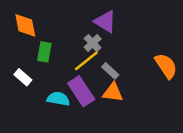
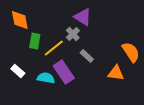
yellow line: (86, 61) -> (54, 48), moved
white rectangle: (23, 77) -> (18, 71), moved
orange triangle: (113, 92) -> (116, 73), moved

